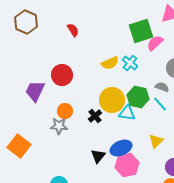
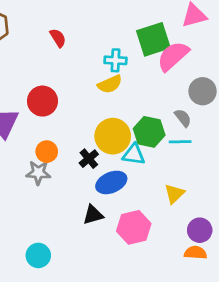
pink semicircle: (155, 43) -> (173, 56), size x1.4
cyan cross: (130, 63) -> (115, 60), moved, turned -35
gray semicircle: (162, 87) -> (183, 118), turned 32
cyan line: (160, 104) -> (180, 142), turned -49
blue ellipse: (121, 148) -> (111, 182), moved
black triangle: (98, 156) -> (93, 215), turned 35

